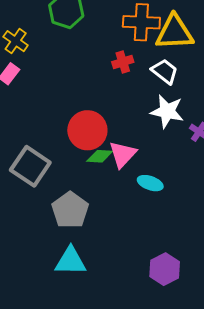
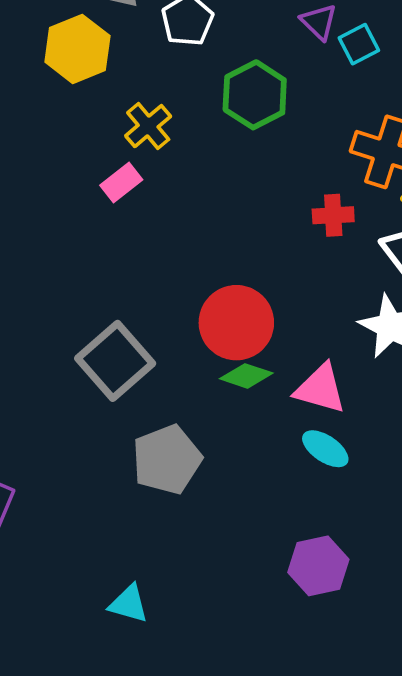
pink triangle: (123, 154) -> (320, 389), moved, turned 48
cyan triangle: (71, 261) -> (129, 604), moved, size x0.7
purple hexagon: (165, 269) -> (318, 566), moved

